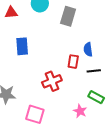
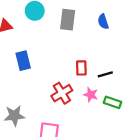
blue semicircle: (88, 49) -> (103, 22), moved
pink star: (80, 111) -> (91, 95), moved

